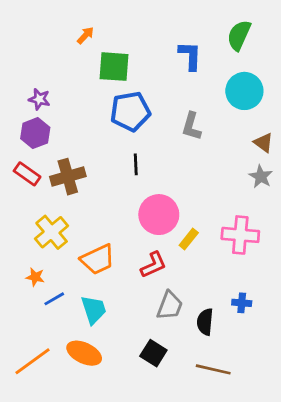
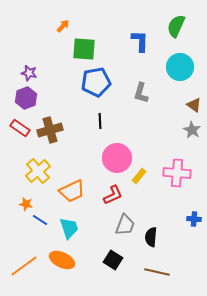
blue line: (54, 299) -> (40, 220), turned 63
blue cross: (242, 303) -> (194, 219), moved

